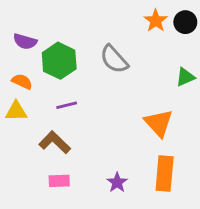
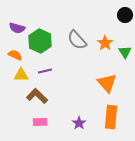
orange star: (156, 21) -> (105, 43), moved
green triangle: (185, 77) -> (125, 52), turned -40
yellow triangle: (16, 111) -> (21, 75), moved

